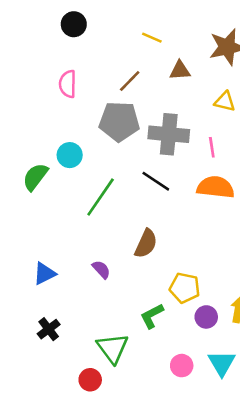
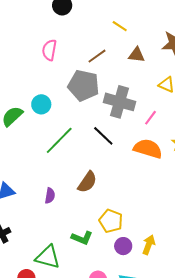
pink line: (212, 147) -> (150, 118), turned 35
purple semicircle: (101, 269) -> (50, 196), turned 42
green L-shape: (152, 316) -> (82, 238), turned -140
green triangle: (113, 348) -> (48, 257), turned -48

